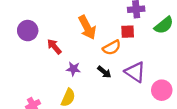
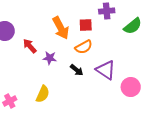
red square: (128, 32) -> (86, 25), moved
purple star: (73, 69) -> (50, 58), moved

